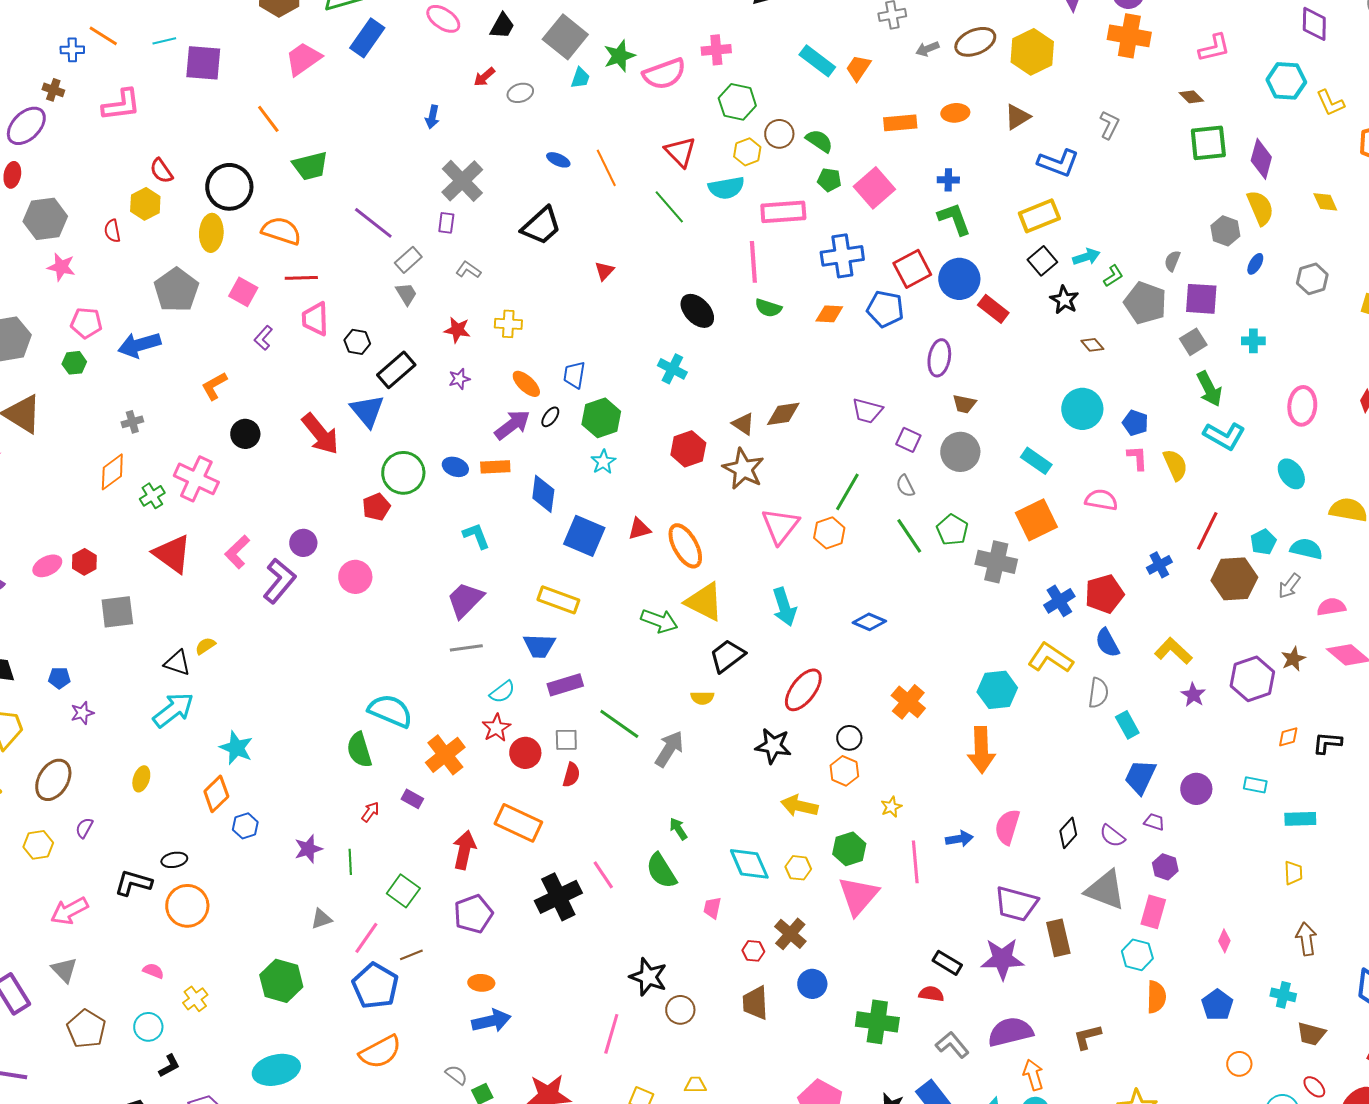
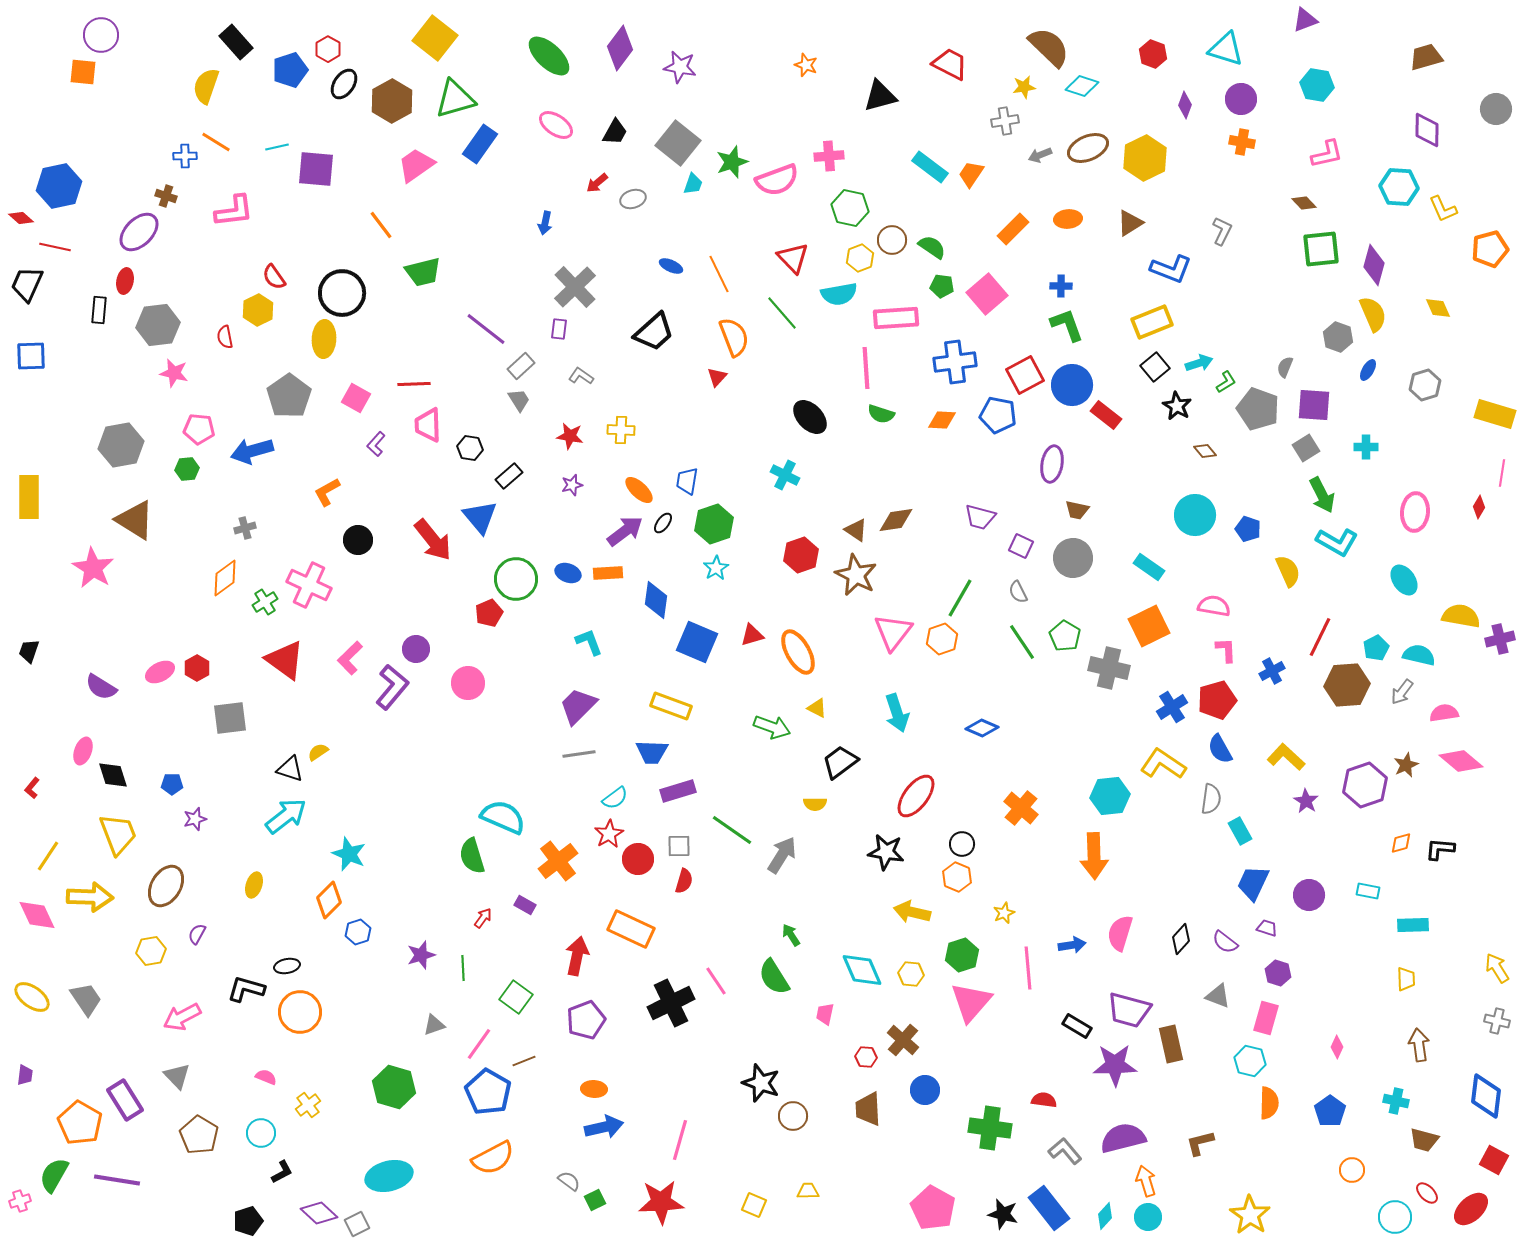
orange cross: (1129, 36) -> (1242, 142), size x0.6
orange rectangle: (900, 123) -> (1013, 229), turned -40
orange semicircle: (281, 231) -> (734, 337), moved, turned 51
black rectangle: (396, 370) -> (509, 476), size x0.7
pink L-shape: (1137, 458) -> (1226, 650), moved
yellow triangle: (704, 602) -> (817, 708), size x0.5
gray triangle: (1105, 890) -> (1218, 996), size x0.6
black rectangle: (947, 963) -> (1077, 1026), moved
pink line: (611, 1034) -> (680, 1140), moved

